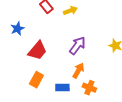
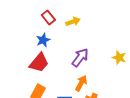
blue star: (17, 29) -> (43, 40), moved

